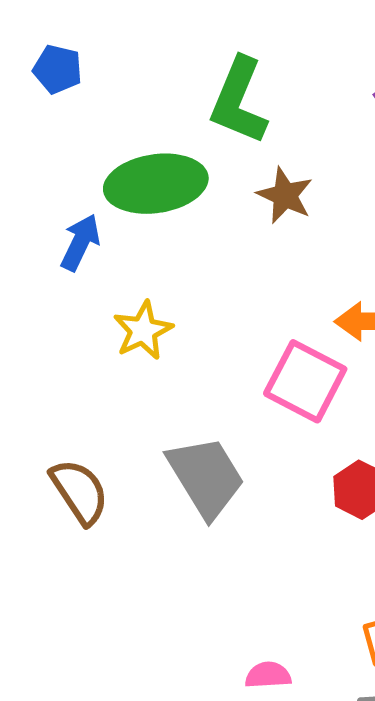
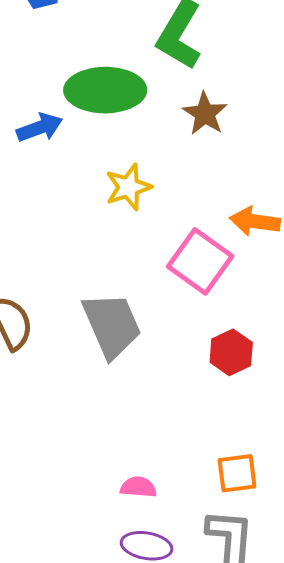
blue arrow: (80, 242) -> (40, 128), turned 36
yellow star: (143, 331) -> (128, 187), moved

